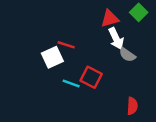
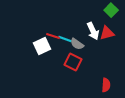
red triangle: (110, 19) -> (107, 33), moved
gray semicircle: (127, 55) -> (77, 44), moved
cyan line: (71, 83) -> (65, 39), moved

